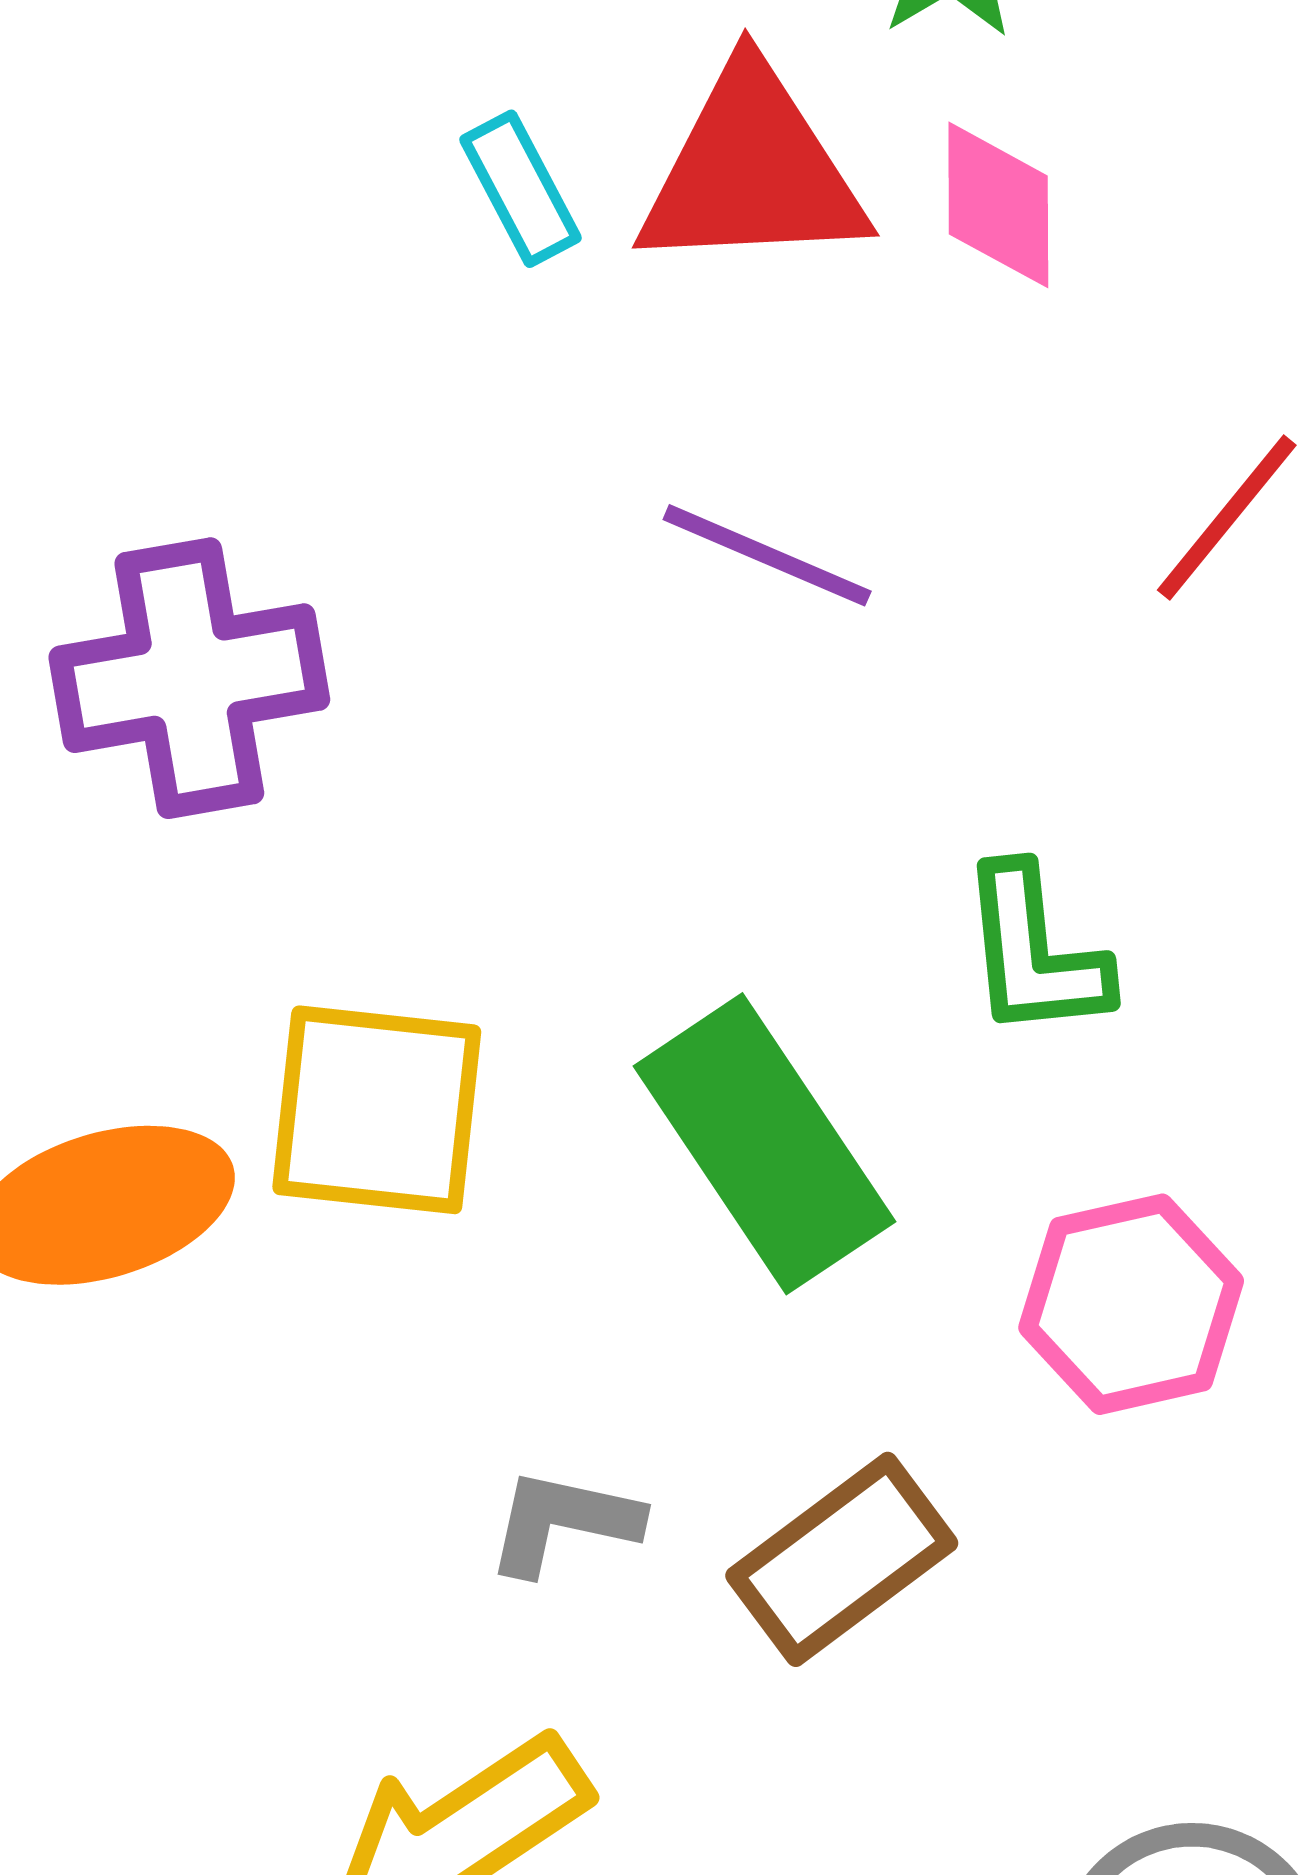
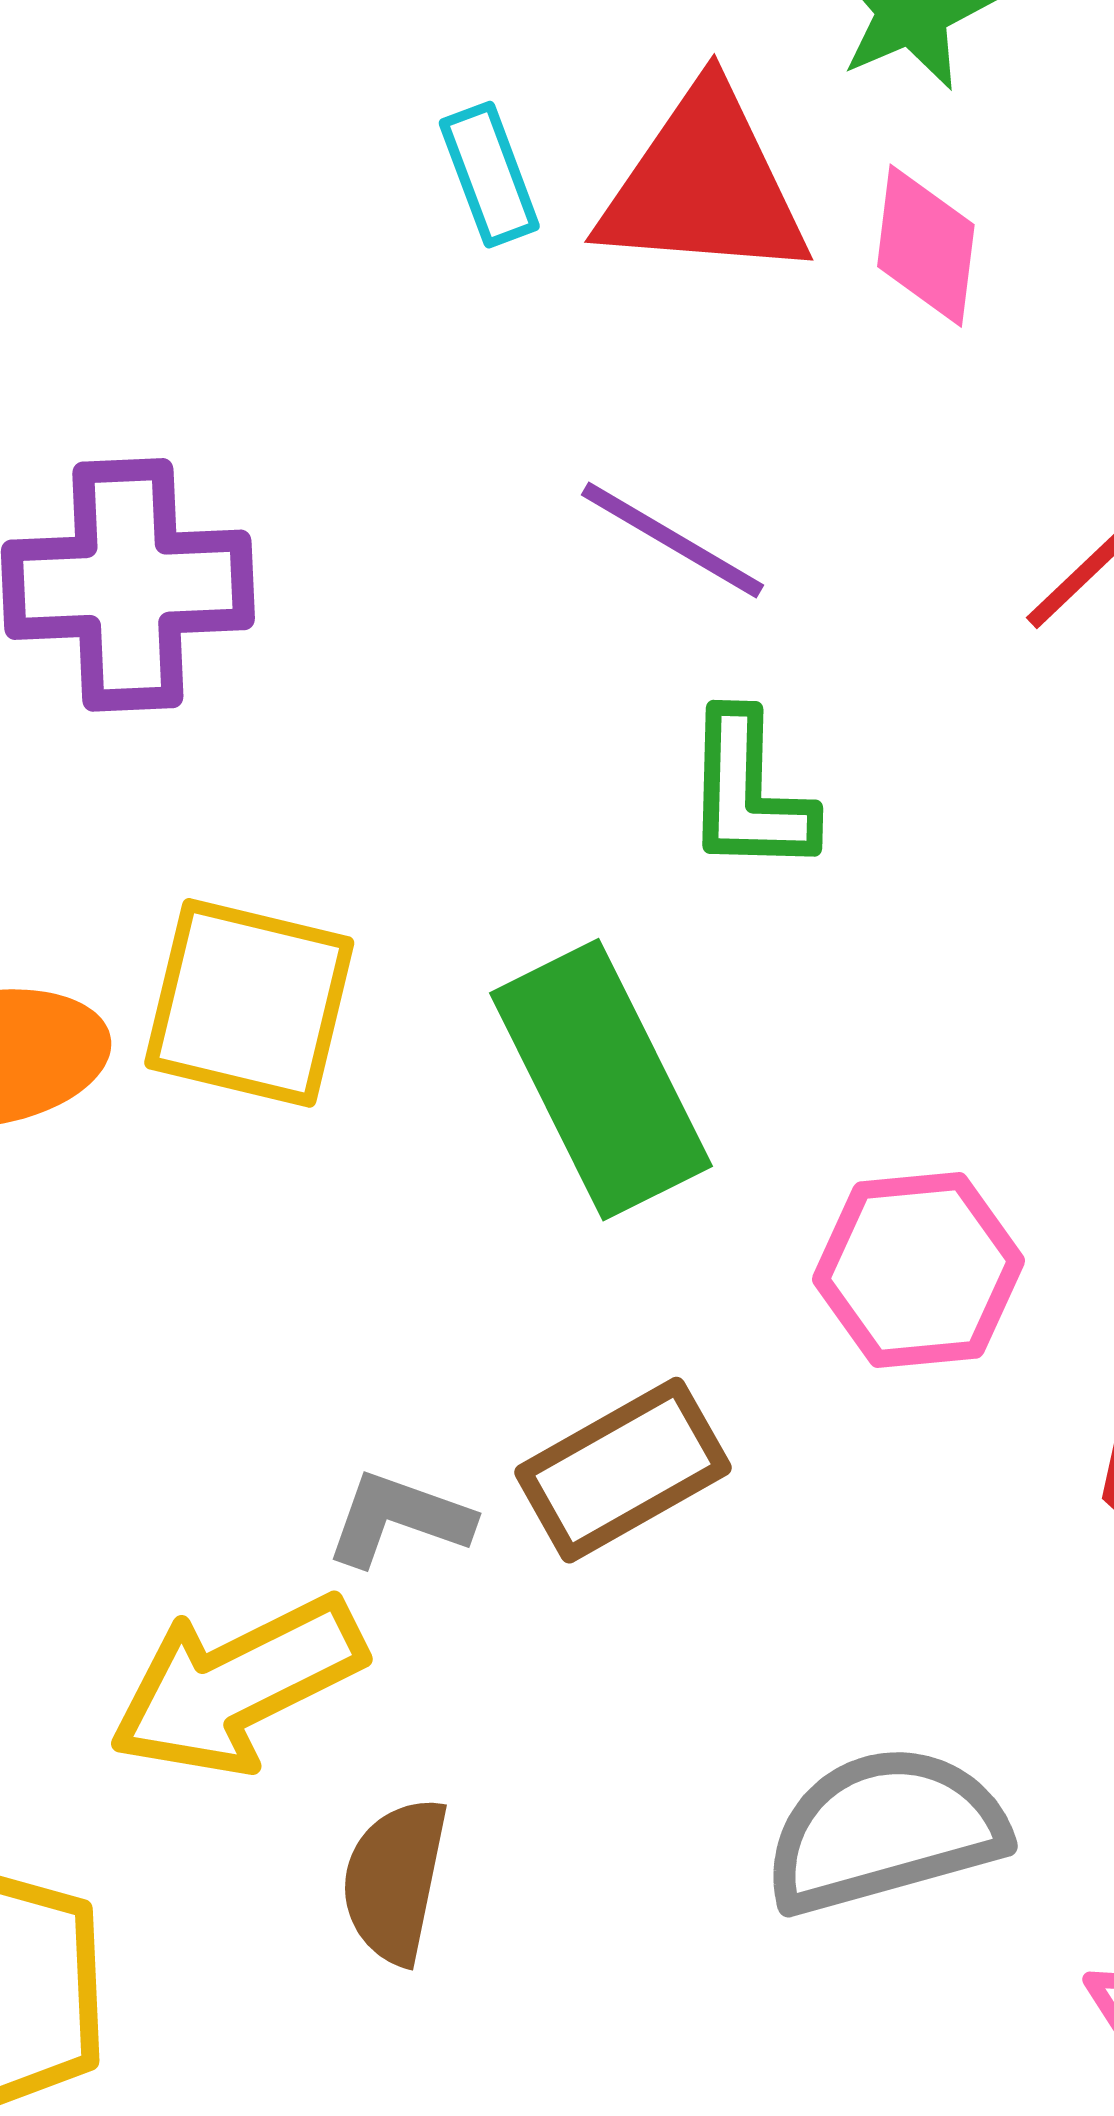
green L-shape: (1034, 952) -> (749, 793), moved
gray L-shape: (563, 1522) -> (399, 1519), moved

